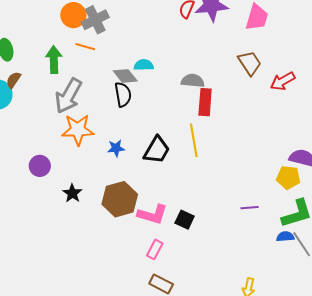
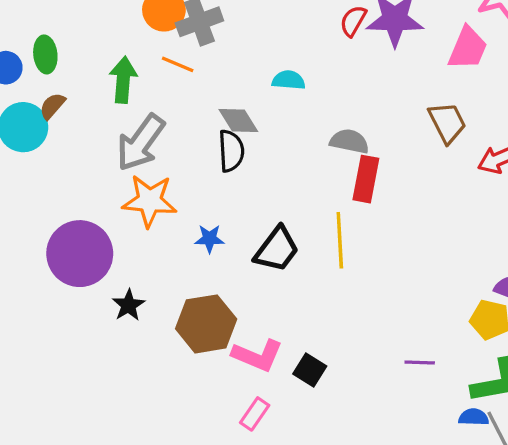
cyan semicircle: (144, 65) -> (289, 80), moved
purple circle: (40, 166) -> (80, 254), size x1.8

